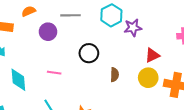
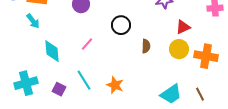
pink line: (54, 73) -> (87, 44), turned -56

